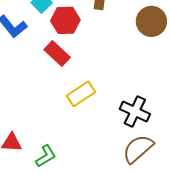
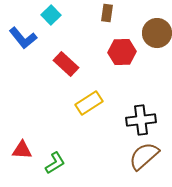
red hexagon: (65, 20) -> (122, 52), moved
black cross: (135, 112) -> (141, 120), turned -32

